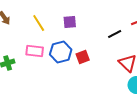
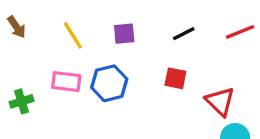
black line: (115, 34) -> (184, 34), moved
red square: (83, 57) -> (175, 78), moved, turned 32

